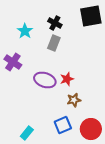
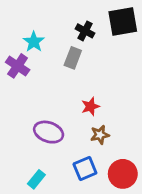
black cross: (55, 23) -> (85, 31), moved
purple cross: (13, 62) -> (18, 66), moved
purple ellipse: (45, 80) -> (49, 132), moved

